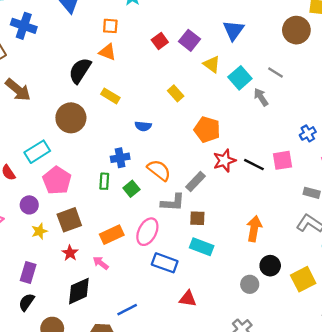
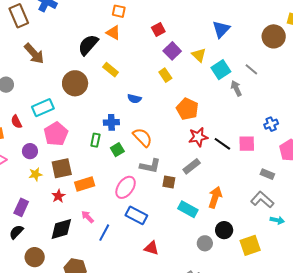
purple square: (190, 40) -> (172, 51), moved
gray rectangle: (196, 181) -> (192, 166), moved
orange rectangle: (112, 235) -> (85, 184), moved
cyan rectangle: (202, 247) -> (188, 209), moved
pink arrow: (101, 263) -> (88, 217), moved
blue line: (127, 310) -> (104, 233), moved, turned -42

